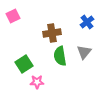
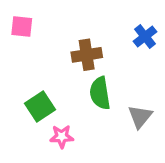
pink square: (13, 16) -> (22, 26), turned 32
gray triangle: (84, 52) -> (140, 117), moved

